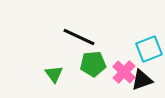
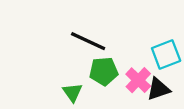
green triangle: (54, 74) -> (72, 92), moved

